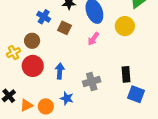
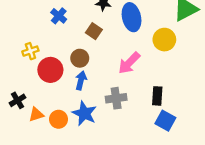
blue cross: (44, 17) -> (59, 16), moved
pink arrow: (93, 39) -> (129, 63), moved, size x1.5
brown circle: (32, 41) -> (80, 58), moved
blue star: (67, 98) -> (84, 113), size x1.5

